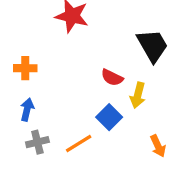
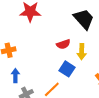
red semicircle: (112, 78) -> (63, 44), turned -32

